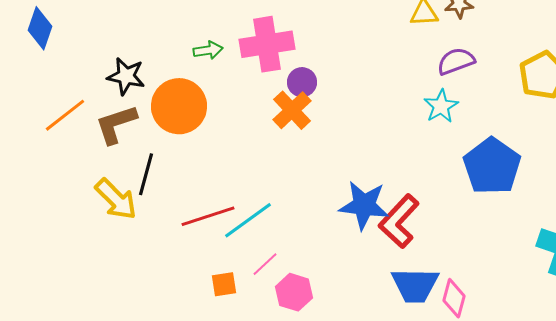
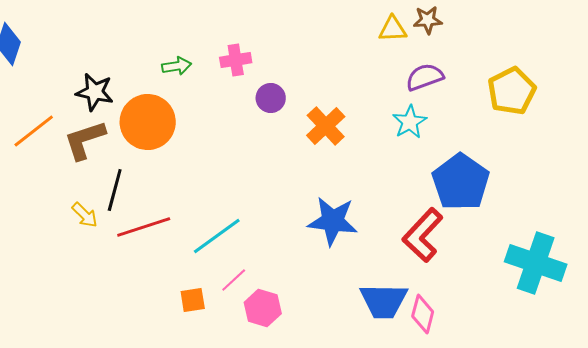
pink cross: (267, 44) -> (236, 60), size x0.6
orange cross: (292, 110) -> (326, 126), moved
yellow arrow: (116, 199) -> (85, 215), size x0.6
red line: (208, 216) -> (144, 227), moved
red L-shape: (399, 221) -> (423, 235), moved

